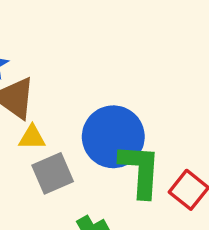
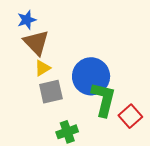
yellow triangle: (32, 137) -> (42, 68), turned -42

